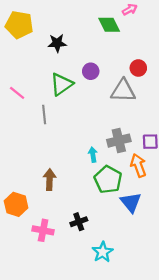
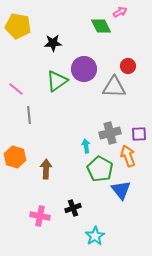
purple circle: (91, 71) -> (84, 69), size x1.6
gray line: (44, 115) -> (29, 115), moved
orange hexagon: (16, 204) -> (15, 157), moved

